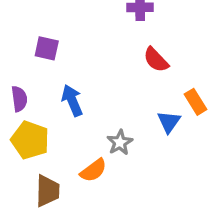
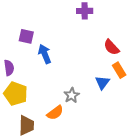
red semicircle: (156, 60) -> (112, 47), moved
blue arrow: (72, 101) -> (45, 54), moved

